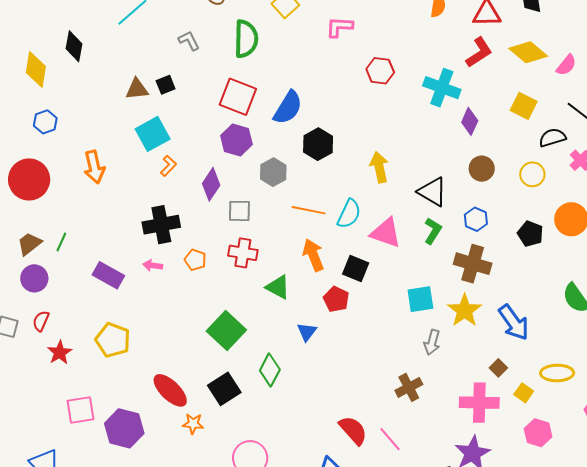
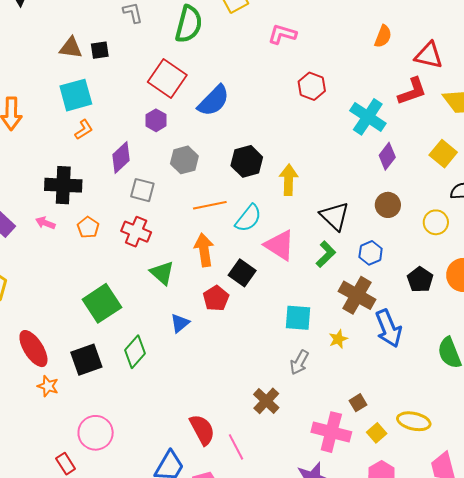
purple hexagon: (236, 140) -> (156, 120), size x0.7
black hexagon: (318, 144) -> (247, 161), moved
orange line: (309, 210) -> (210, 205), turned -36
yellow star: (465, 311) -> (338, 339), size x0.6
blue arrow: (514, 322) -> (388, 328), moved
brown cross: (409, 387) -> (266, 401), turned -32

